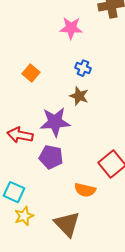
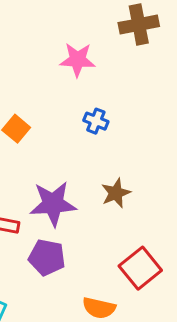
brown star: (79, 96) -> (116, 193), moved, turned 30

